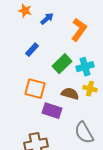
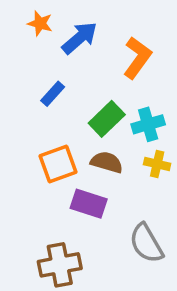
blue arrow: (47, 19) -> (80, 38), size x1.5
orange square: (35, 89) -> (58, 164), turned -35
brown semicircle: (70, 94) -> (107, 162), moved

